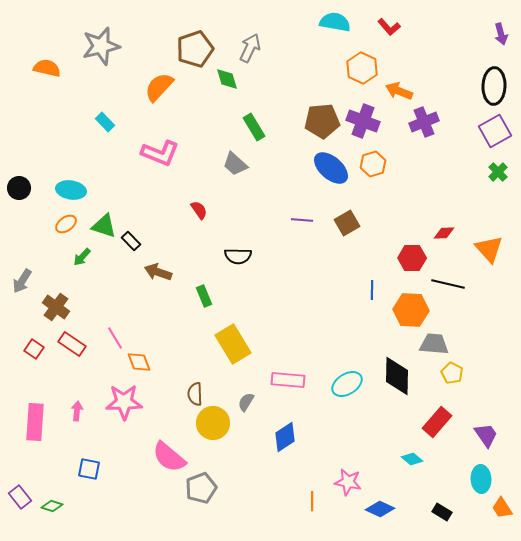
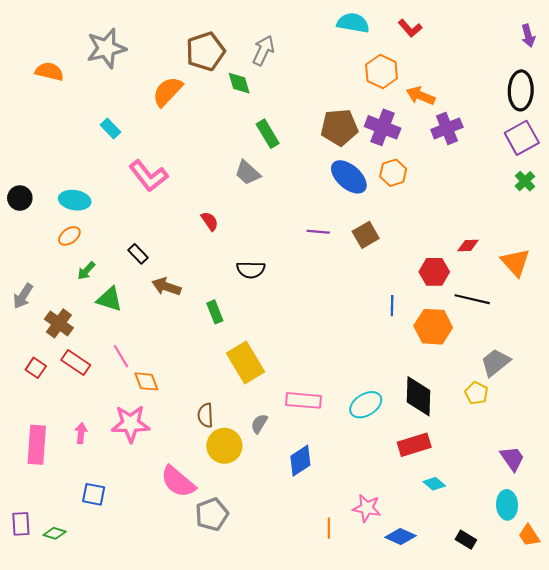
pink L-shape: (160, 153) -> (148, 176), moved, turned 30
green triangle: (104, 226) -> (109, 299), moved
gray trapezoid: (434, 344) -> (495, 363), moved, turned -44
red rectangle: (437, 422) -> (414, 445), moved, turned 32
purple rectangle: (20, 497) -> (21, 524), turned 35

